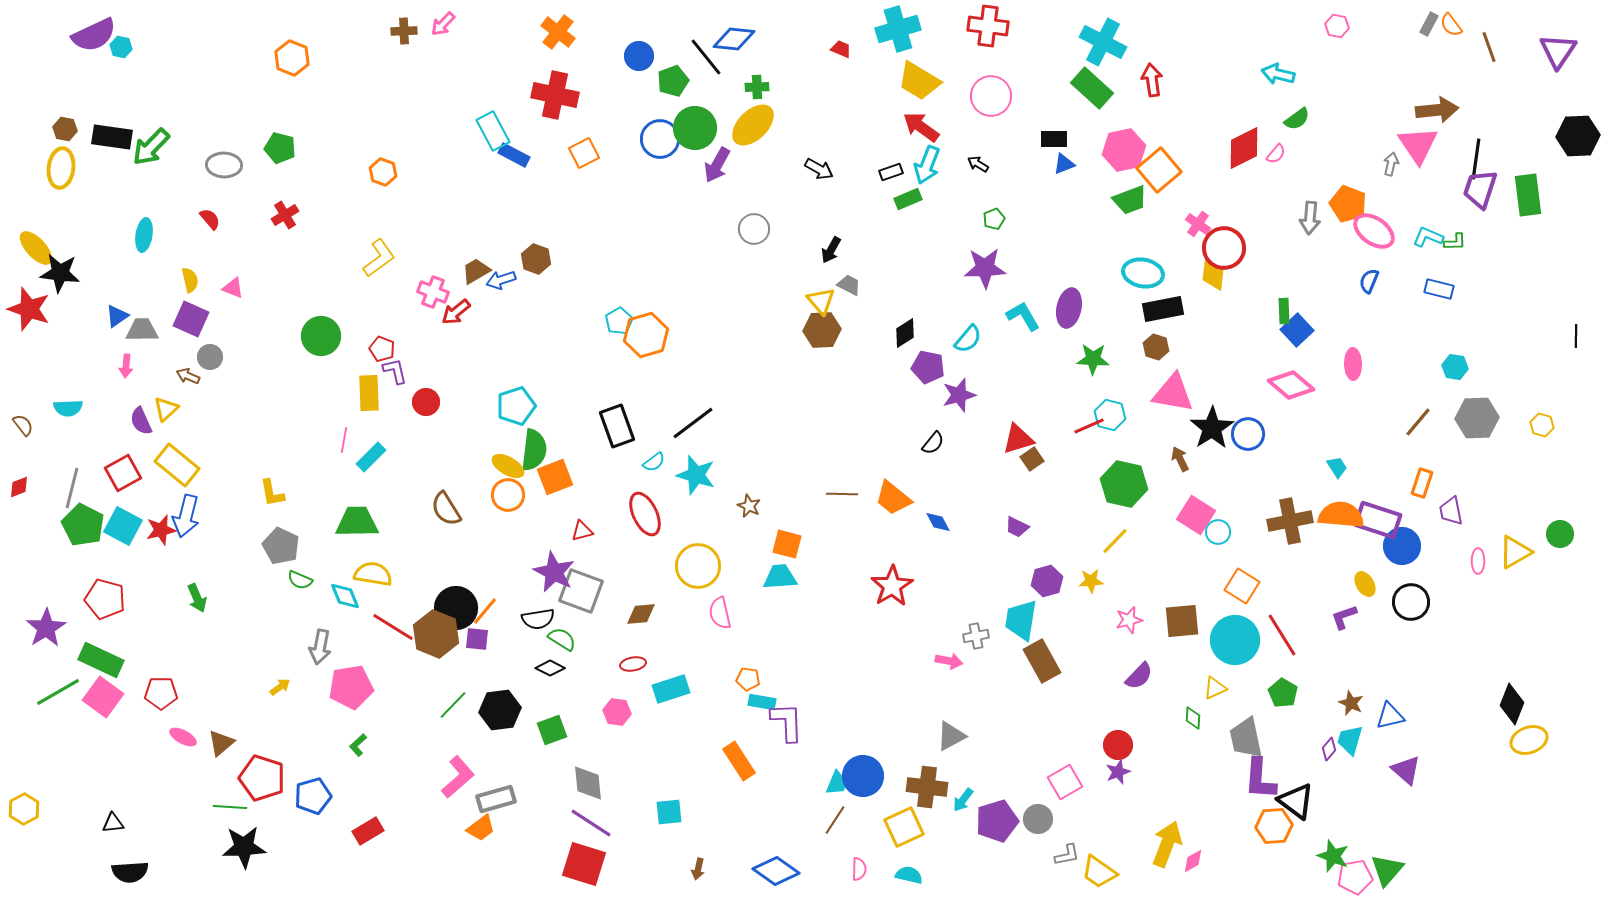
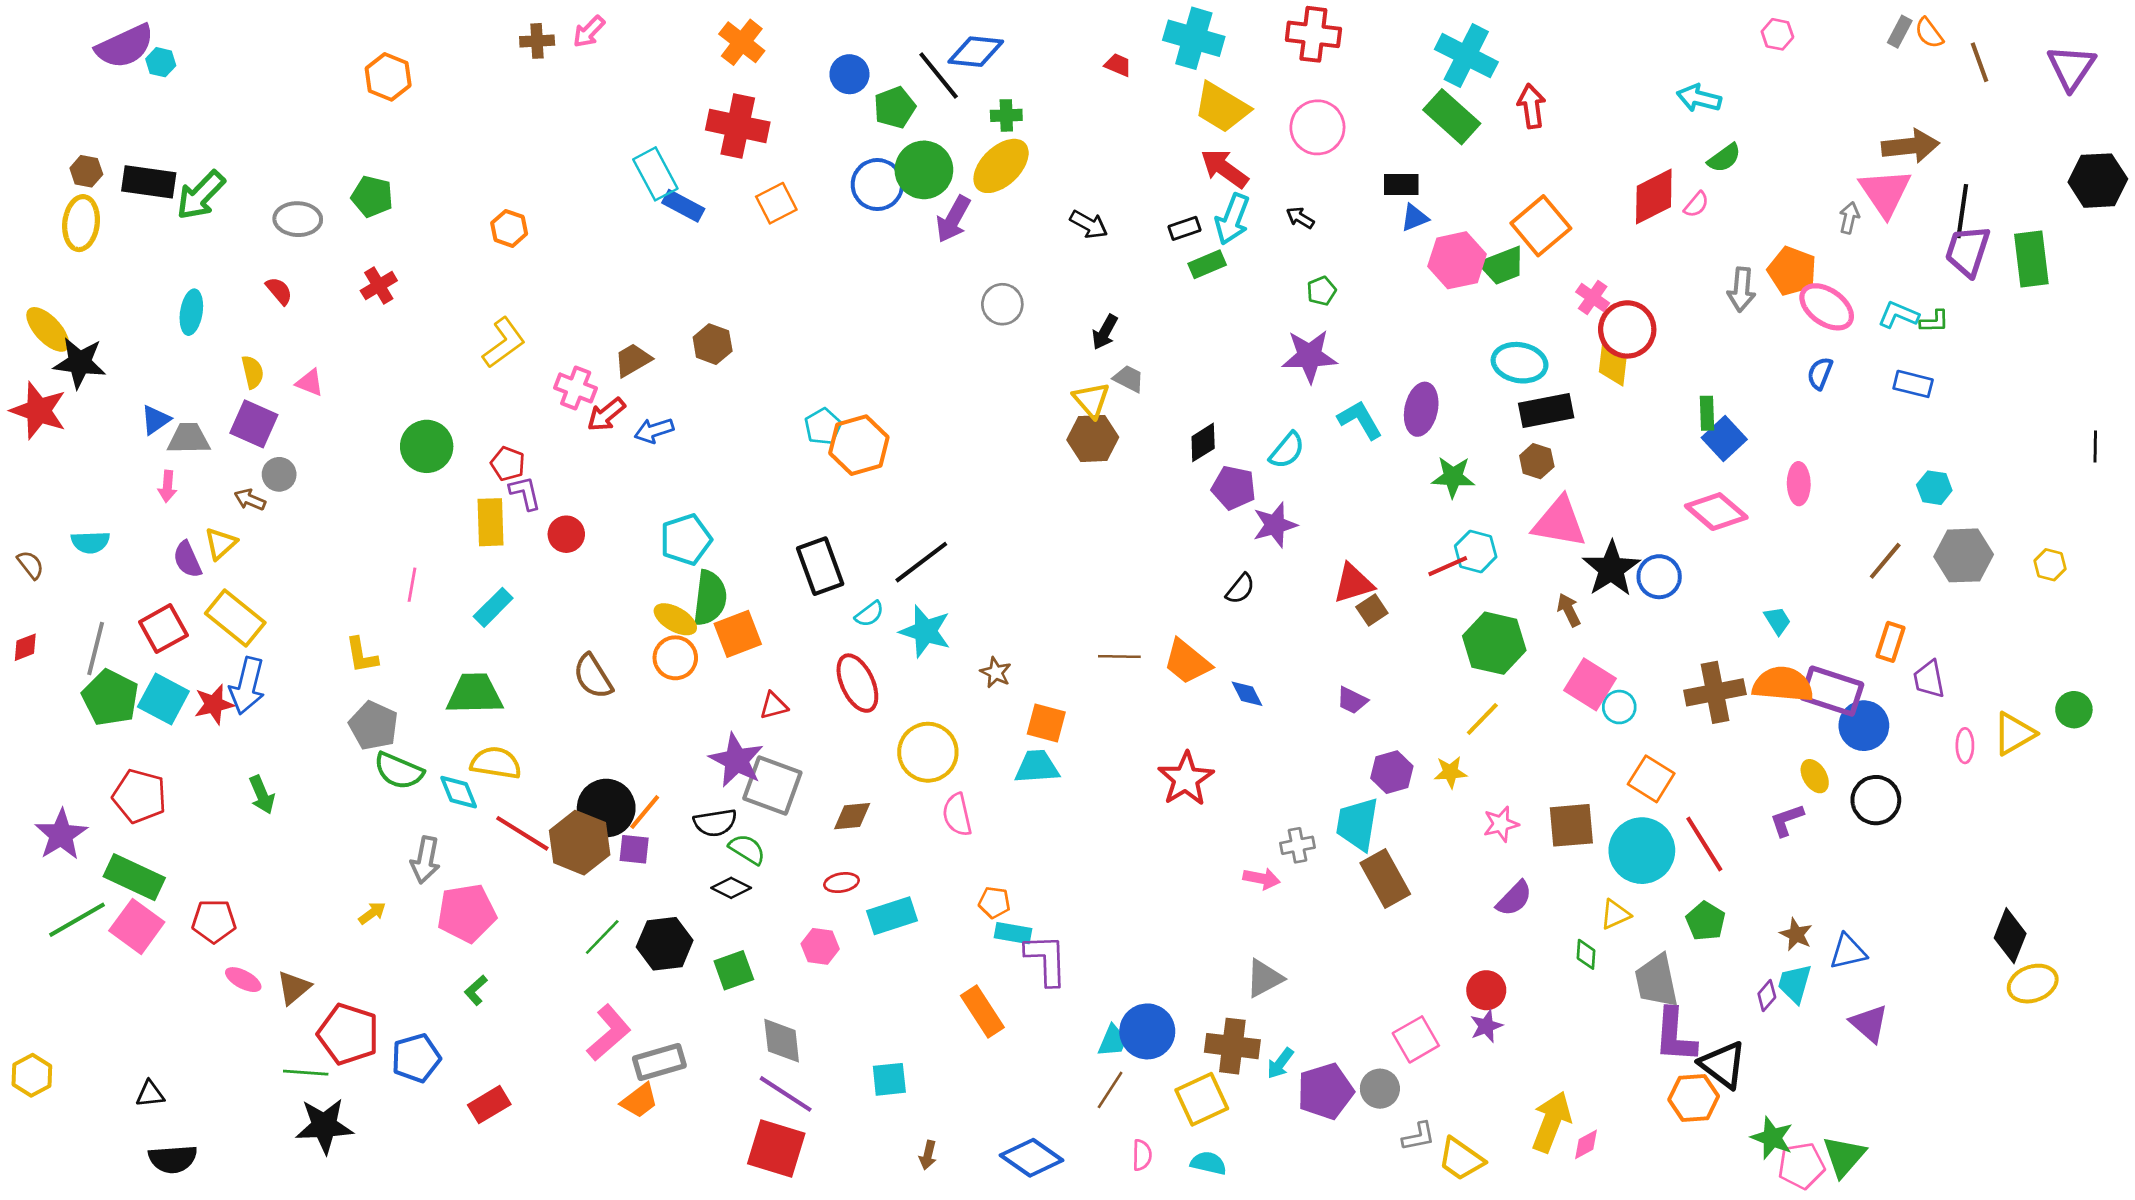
cyan cross: (898, 29) -> (1194, 38), turned 33
pink hexagon: (1124, 150) -> (1457, 260), moved
blue arrow: (501, 280) -> (654, 430), moved
pink line: (344, 440) -> (412, 585), moved
green semicircle: (300, 580) -> (399, 771), size x1.5

